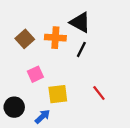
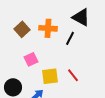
black triangle: (80, 22) -> (81, 17), moved
red line: (99, 93) -> (73, 75), moved

